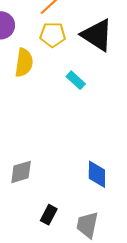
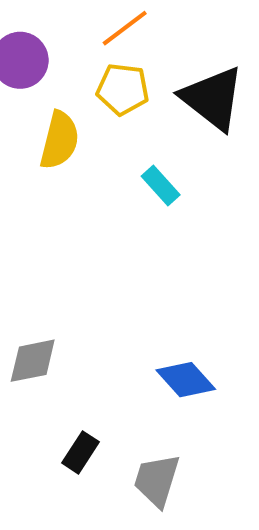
blue diamond: (97, 174) -> (186, 380), turned -48

